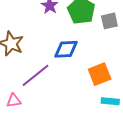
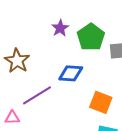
orange square: (100, 74) -> (101, 102), turned 35

